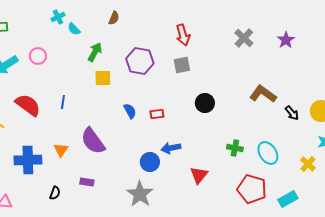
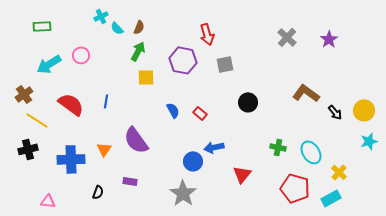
brown semicircle: (114, 18) -> (139, 27), moved
red arrow: (183, 35) -> (207, 34), moved
red rectangle: (157, 114) -> (200, 113), turned 48
yellow cross: (308, 164) -> (339, 172), moved

